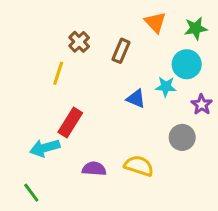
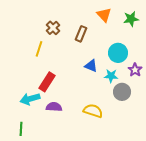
cyan circle: (187, 64) -> (118, 53), moved
cyan star: (166, 87) -> (111, 76), moved
purple semicircle: (94, 169) -> (54, 107), moved
green line: (31, 193) -> (21, 129), turned 40

